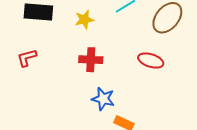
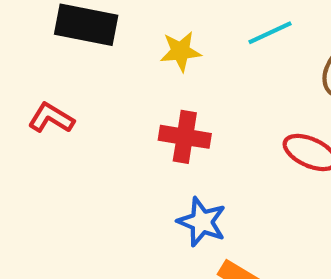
red L-shape: (27, 58) -> (51, 118), turned 40

